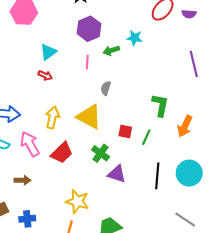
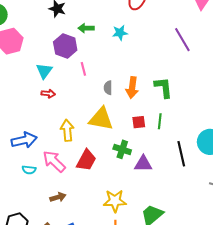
purple hexagon: (89, 29) -> (65, 46), moved
green arrow: (111, 50) -> (86, 28), moved, turned 35
orange arrow: (185, 126) -> (132, 88), moved

